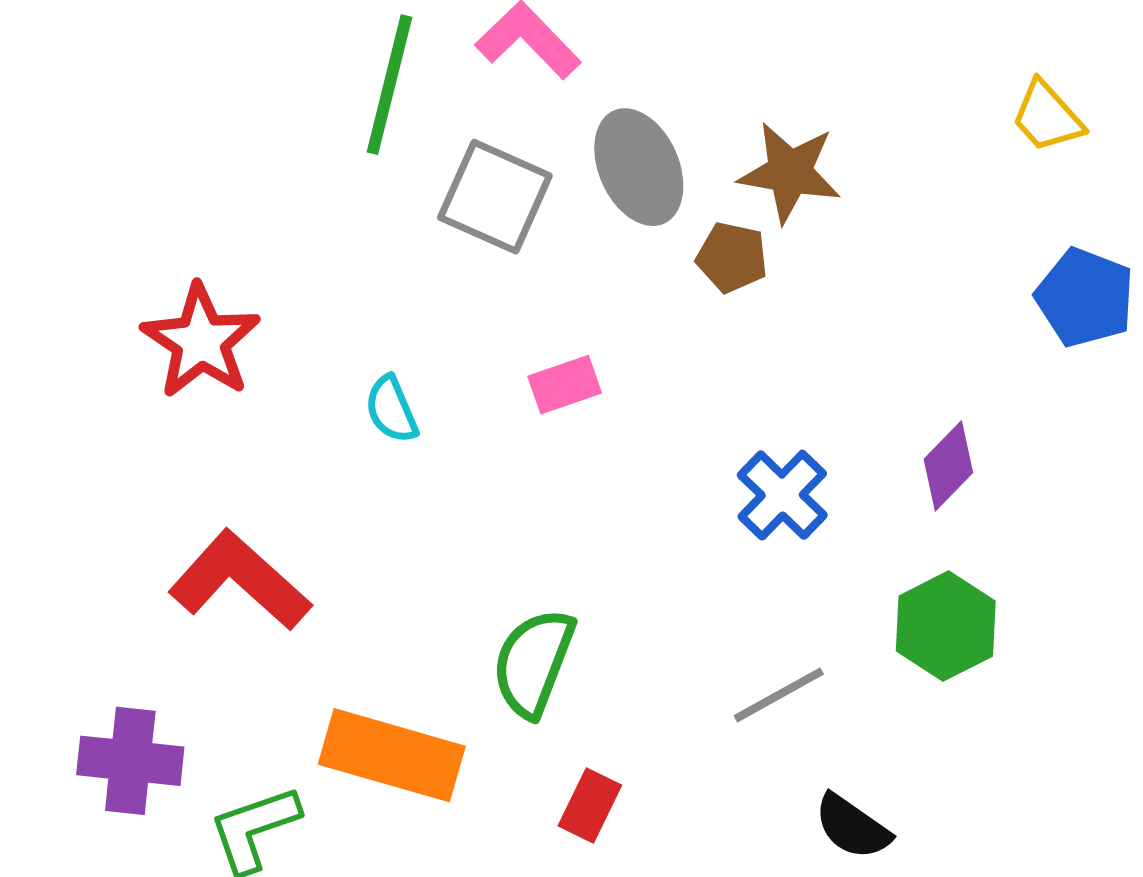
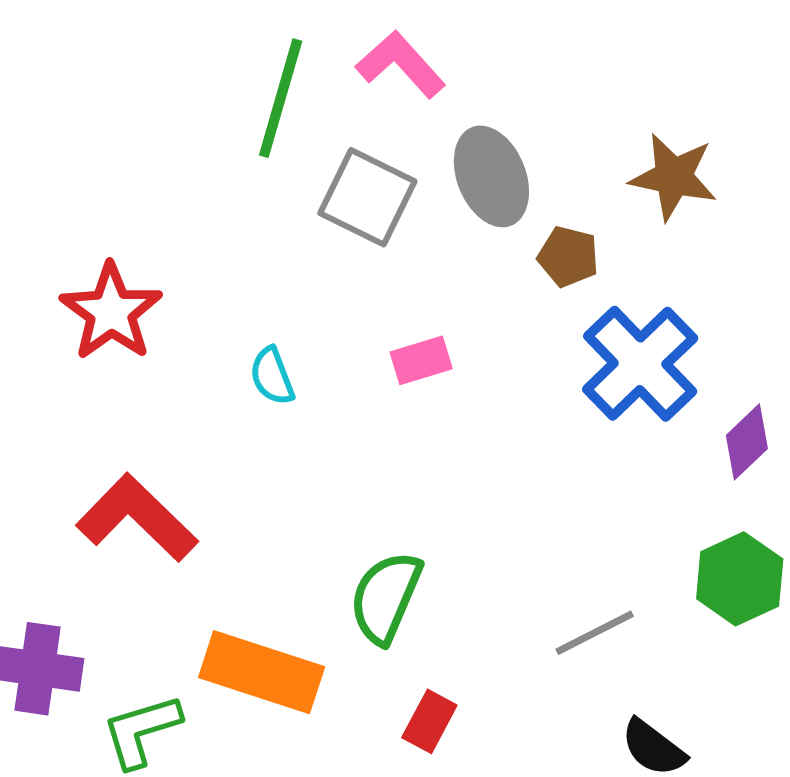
brown star: (790, 172) -> (673, 177), moved
blue cross: (782, 495) -> (640, 364), moved, size x1.5

